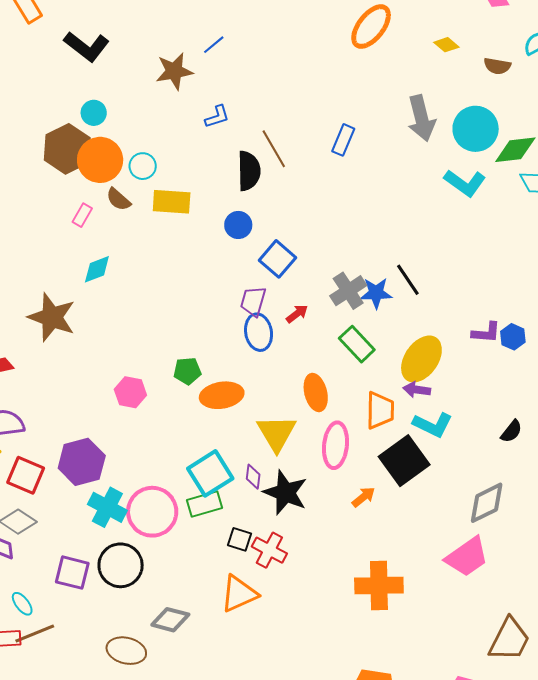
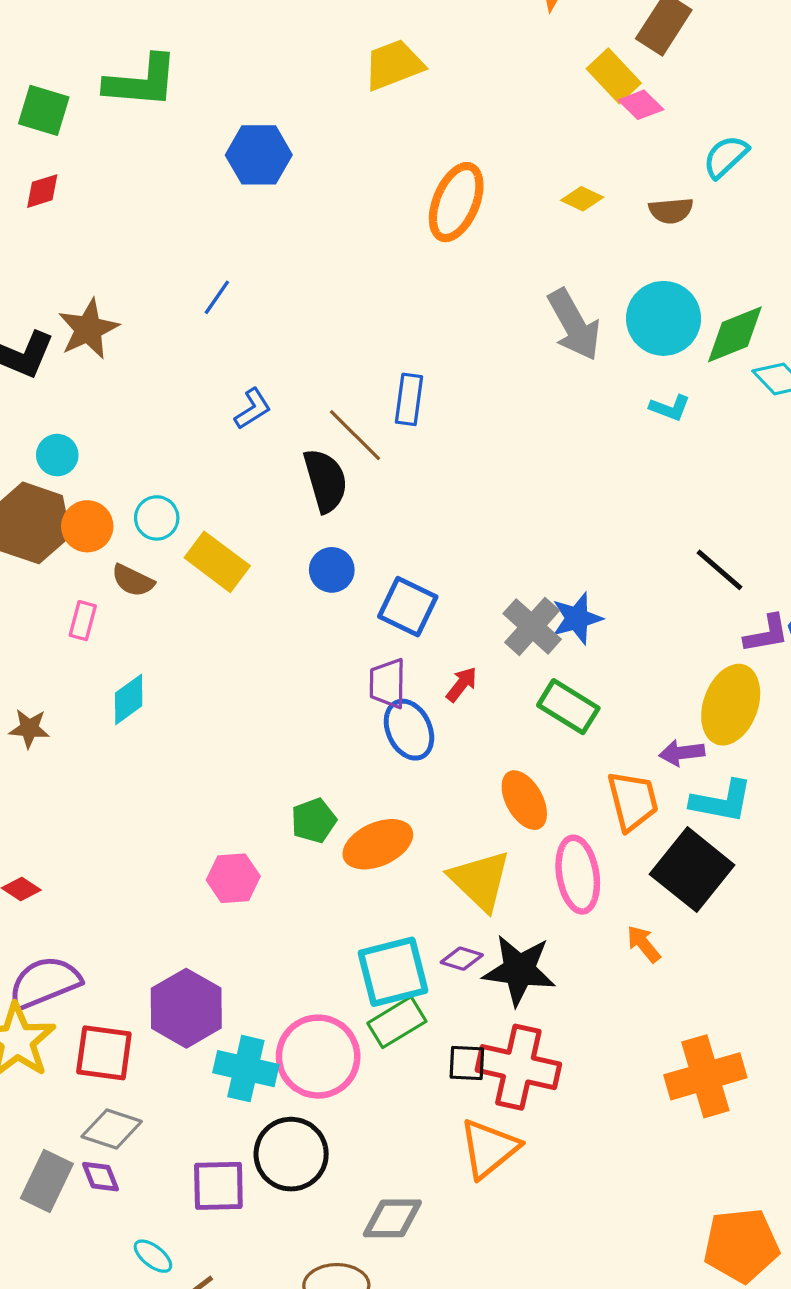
brown star: (174, 71) -> (88, 329), moved
blue rectangle: (343, 140) -> (409, 399), moved
orange circle: (100, 160) -> (87, 526), size x0.7
cyan L-shape: (465, 183) -> (670, 408), size x0.6
yellow rectangle: (172, 202) -> (217, 562), turned 48
black line: (408, 280) -> (719, 570), moved
brown star: (52, 317) -> (29, 729), moved, size x0.5
yellow ellipse: (421, 359) -> (731, 705), moved
cyan square: (210, 473) -> (393, 972), turned 33
purple diamond: (253, 477) -> (462, 959), turned -65
orange arrow: (363, 497) -> (644, 944), turned -75
red cross: (269, 550) -> (518, 1067), size x1.4

